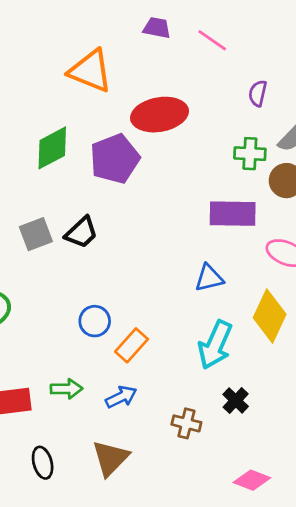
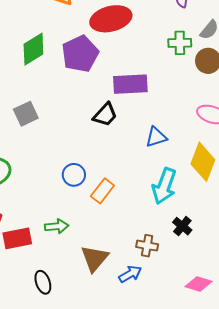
purple rectangle: (233, 214) -> (130, 84), moved
black trapezoid: (81, 232) -> (105, 115), moved
blue arrow: (121, 397) -> (130, 274), moved
brown triangle: (110, 458) -> (95, 258), moved

